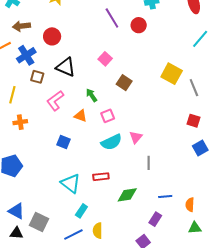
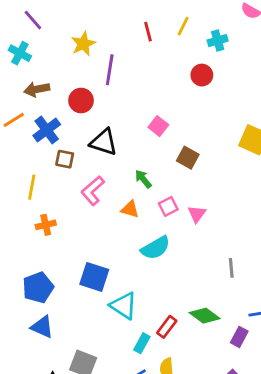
purple line: (112, 18) -> (110, 70), moved, turned 45
pink triangle: (136, 137) -> (197, 214), moved
blue square: (63, 142) -> (94, 277), moved, size x1.5
cyan semicircle: (111, 142) -> (156, 248), moved
red rectangle: (101, 177) -> (167, 327), moved, turned -42
green diamond: (127, 195) -> (205, 316), turned 50
blue triangle: (16, 211) -> (42, 327), moved
purple rectangle: (155, 219) -> (239, 337), moved

